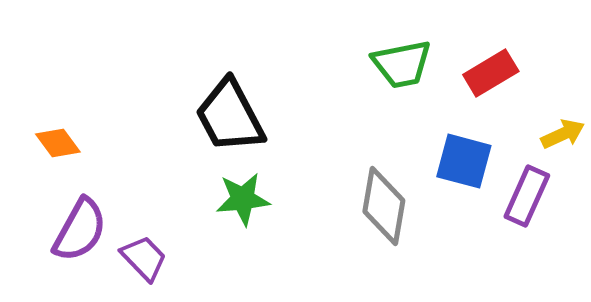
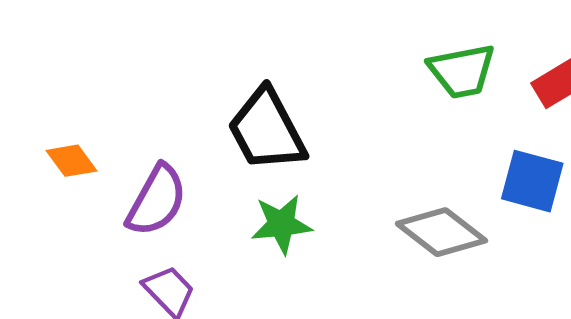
gray diamond: (384, 206) -> (441, 232), turned -62
purple semicircle: (80, 230) -> (157, 200), moved

